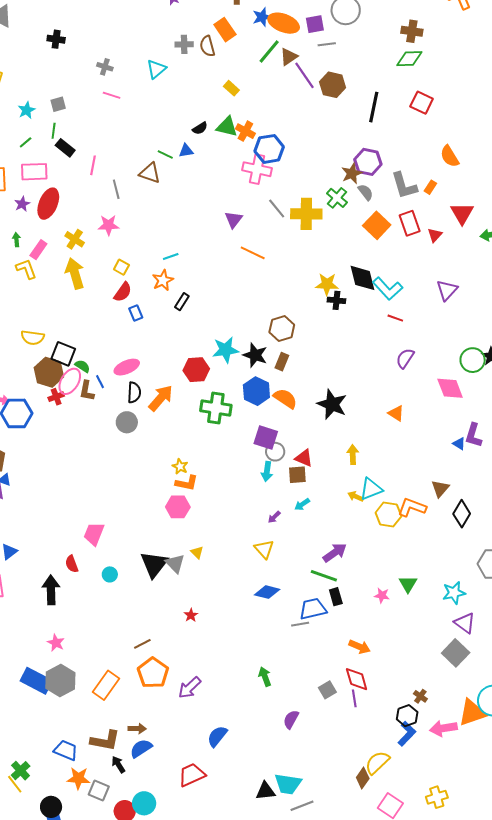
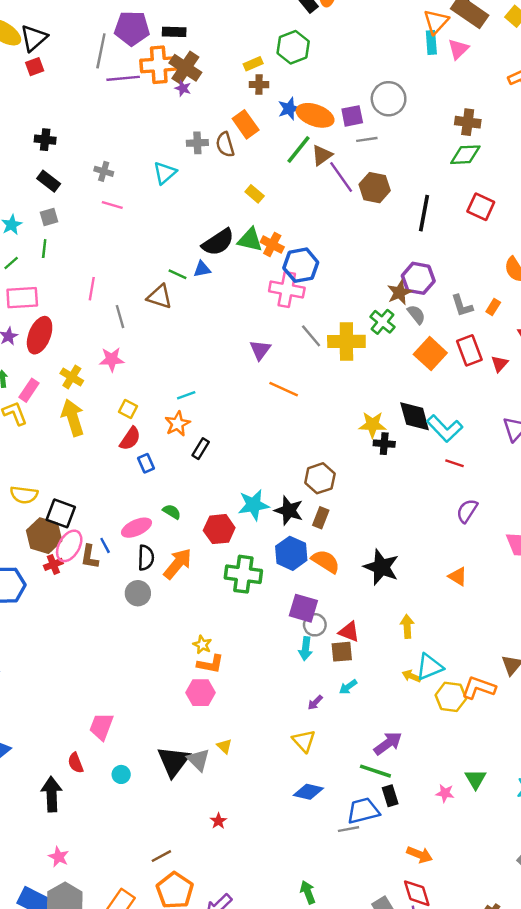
black semicircle: (200, 128) -> (218, 242), size x1.8
black rectangle: (65, 148) -> (49, 181), moved
gray L-shape: (404, 186) -> (462, 306), size x0.7
green semicircle: (82, 366) -> (172, 512), moved

